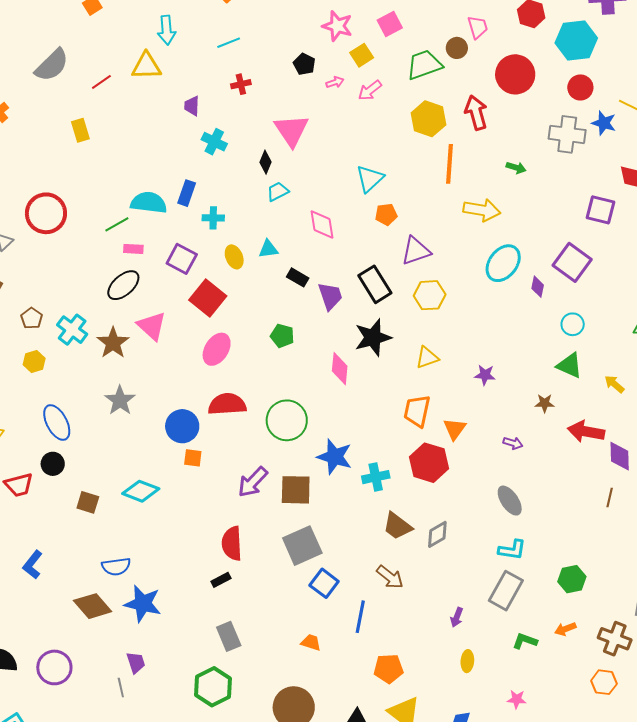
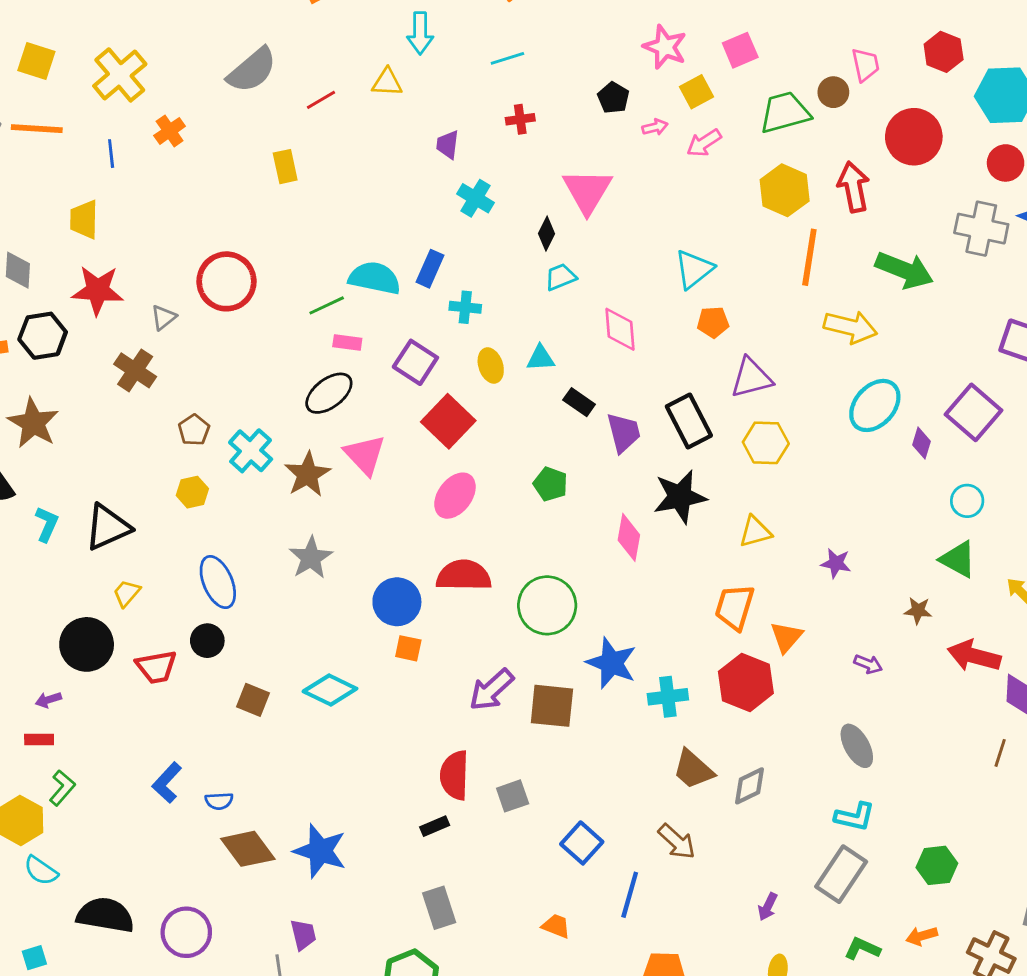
yellow triangle: (146, 66) -> (387, 82), size x0.7
green arrow: (516, 168) -> (904, 270), size x2.0
gray square: (302, 546) -> (513, 796), moved, size x0.6
blue semicircle: (116, 567) -> (219, 801), moved, size x0.7

